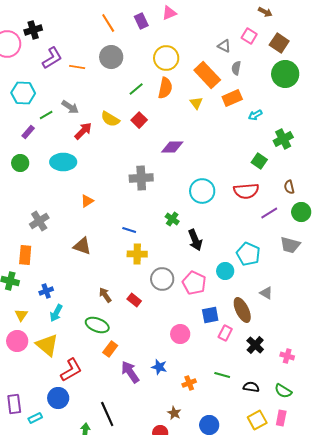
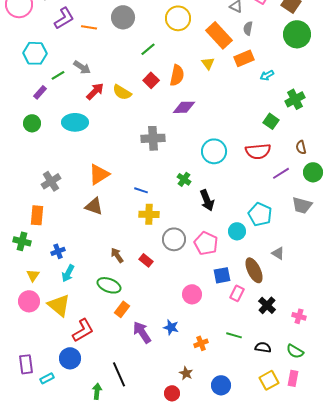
orange semicircle: (165, 88) -> (177, 75), moved
yellow semicircle: (110, 119) -> (122, 92), moved
orange triangle: (87, 201) -> (99, 174), moved, size x1.6

